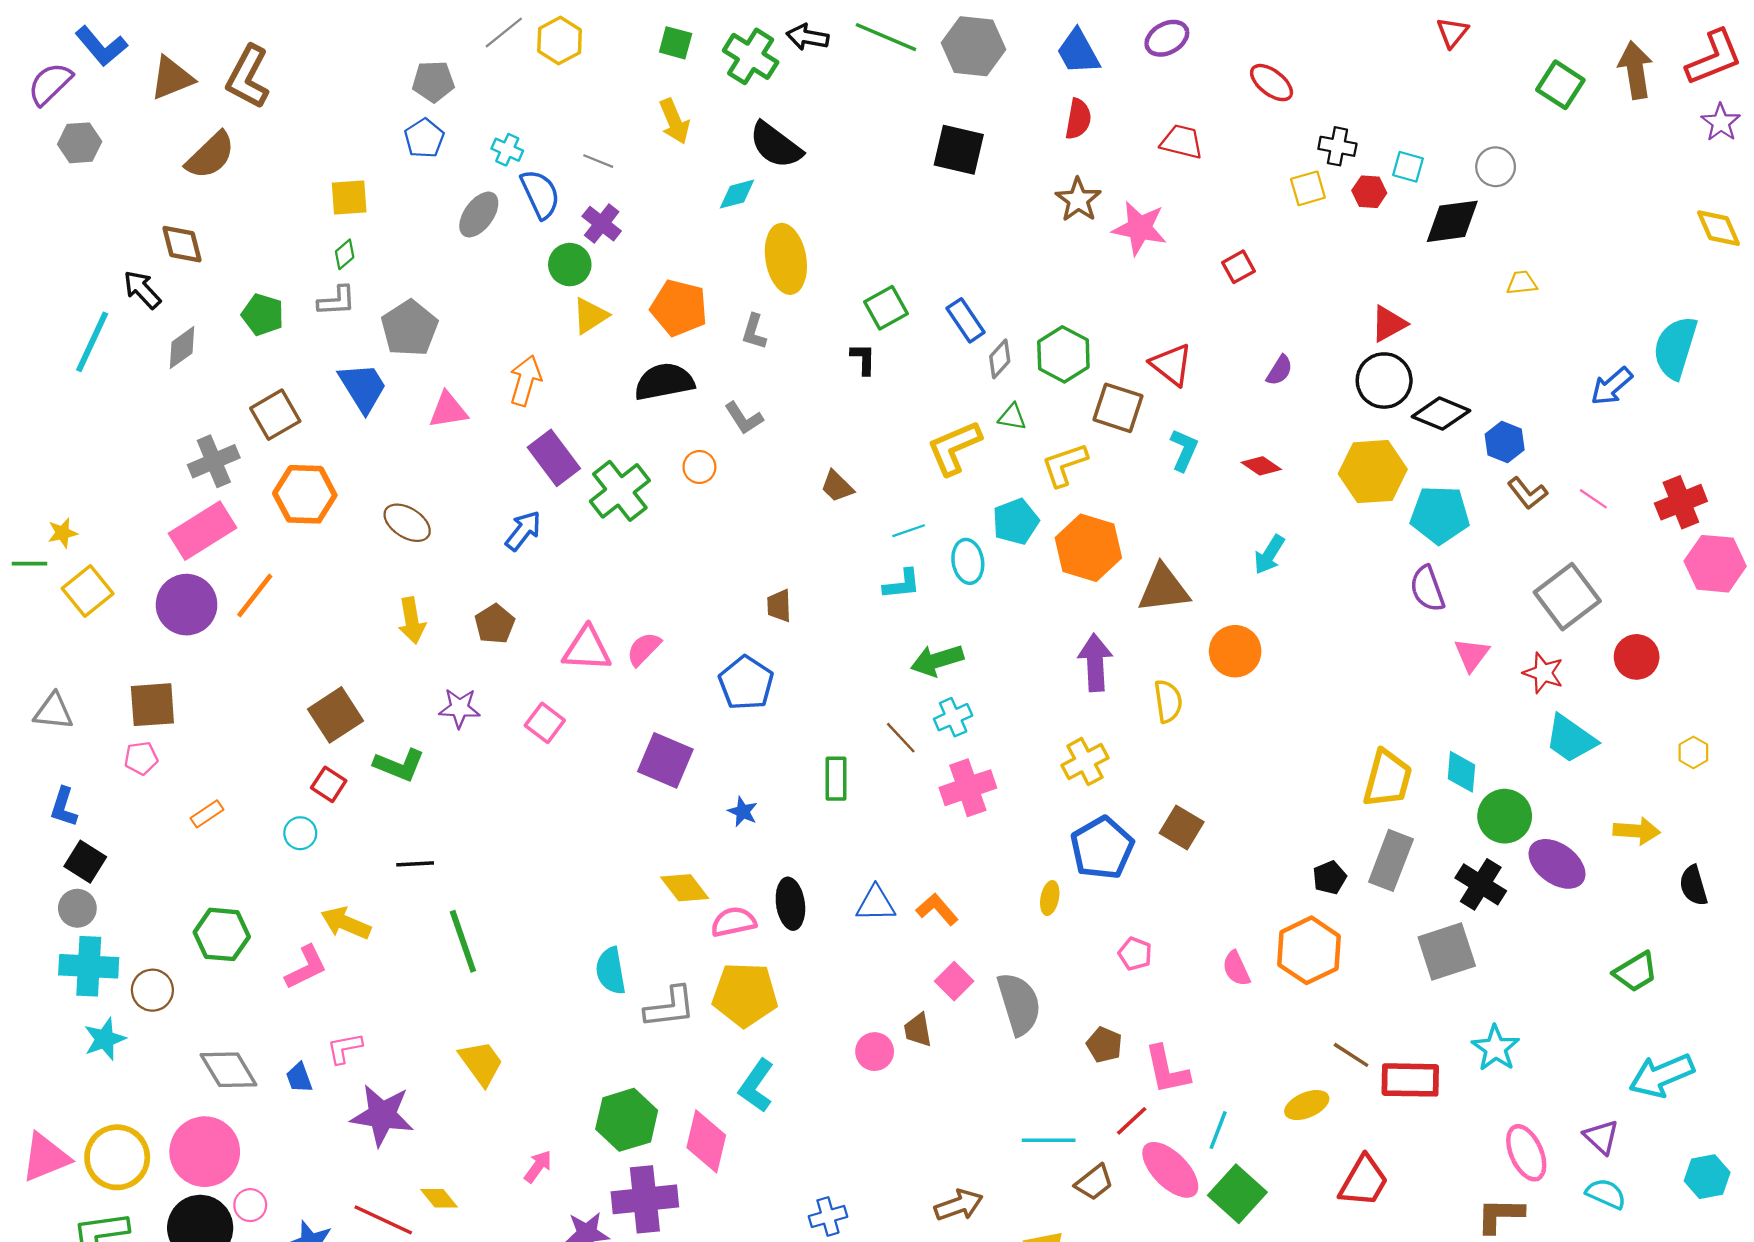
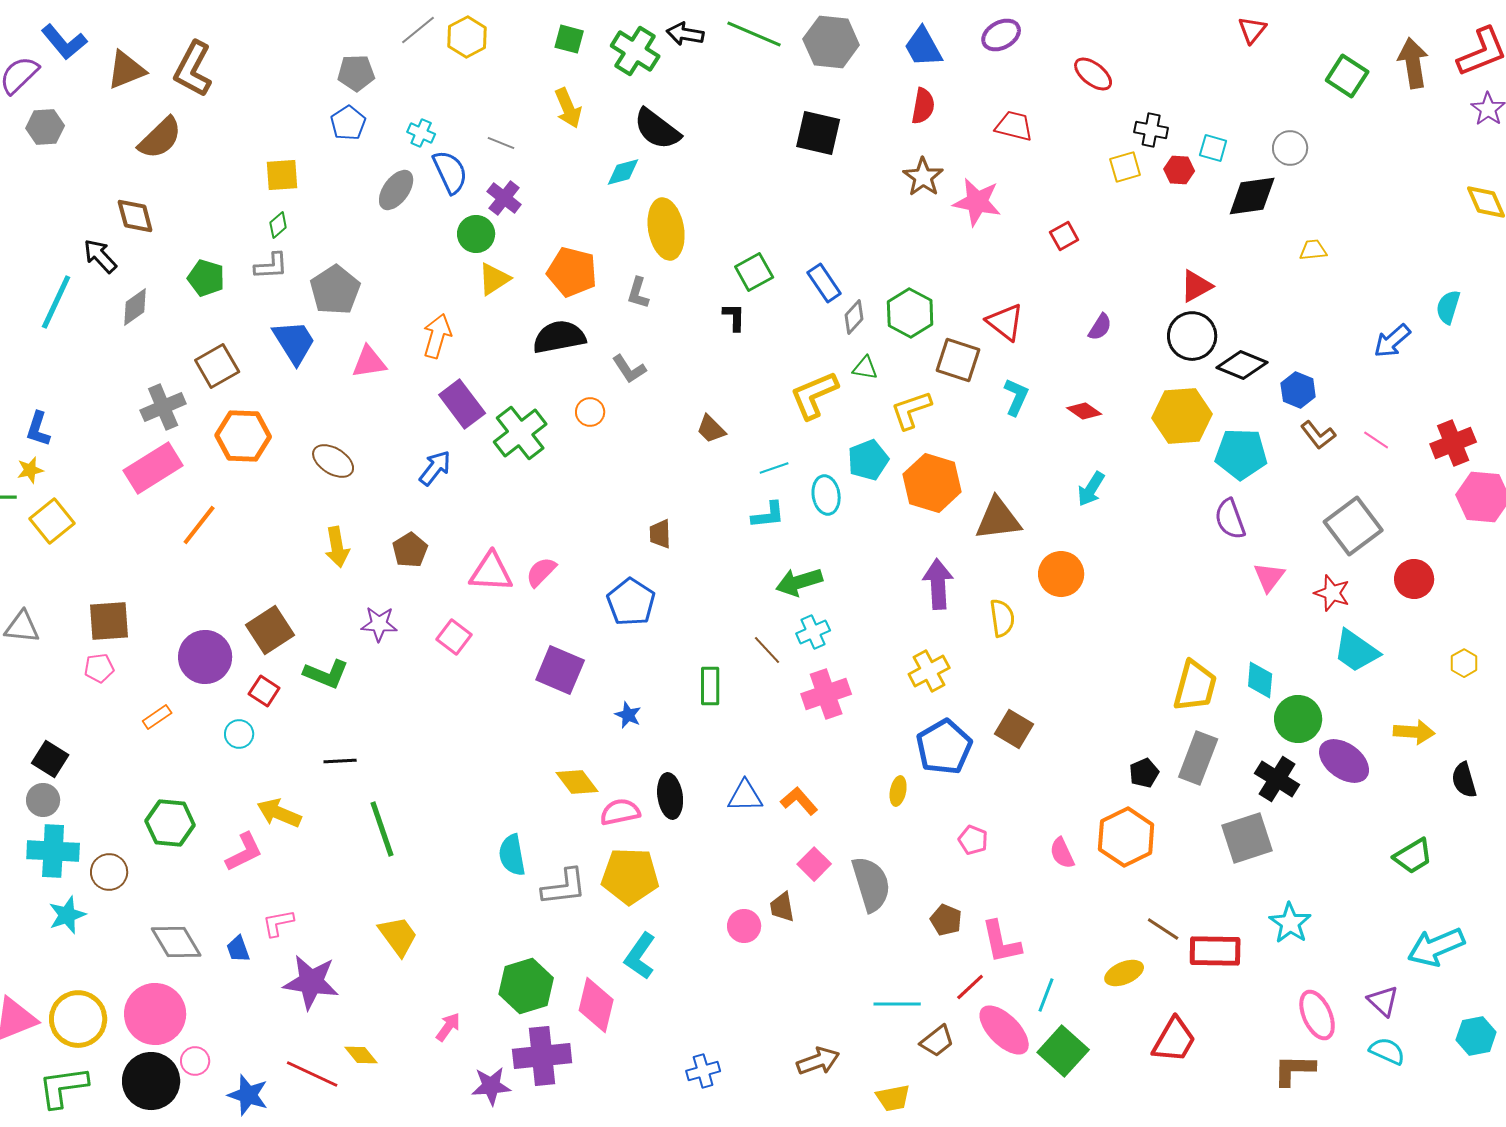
cyan semicircle: (1675, 348) -> (1448, 307), size x0.6
purple circle: (187, 605) -> (205, 657), moved
blue L-shape: (64, 807) -> (38, 429), moved

